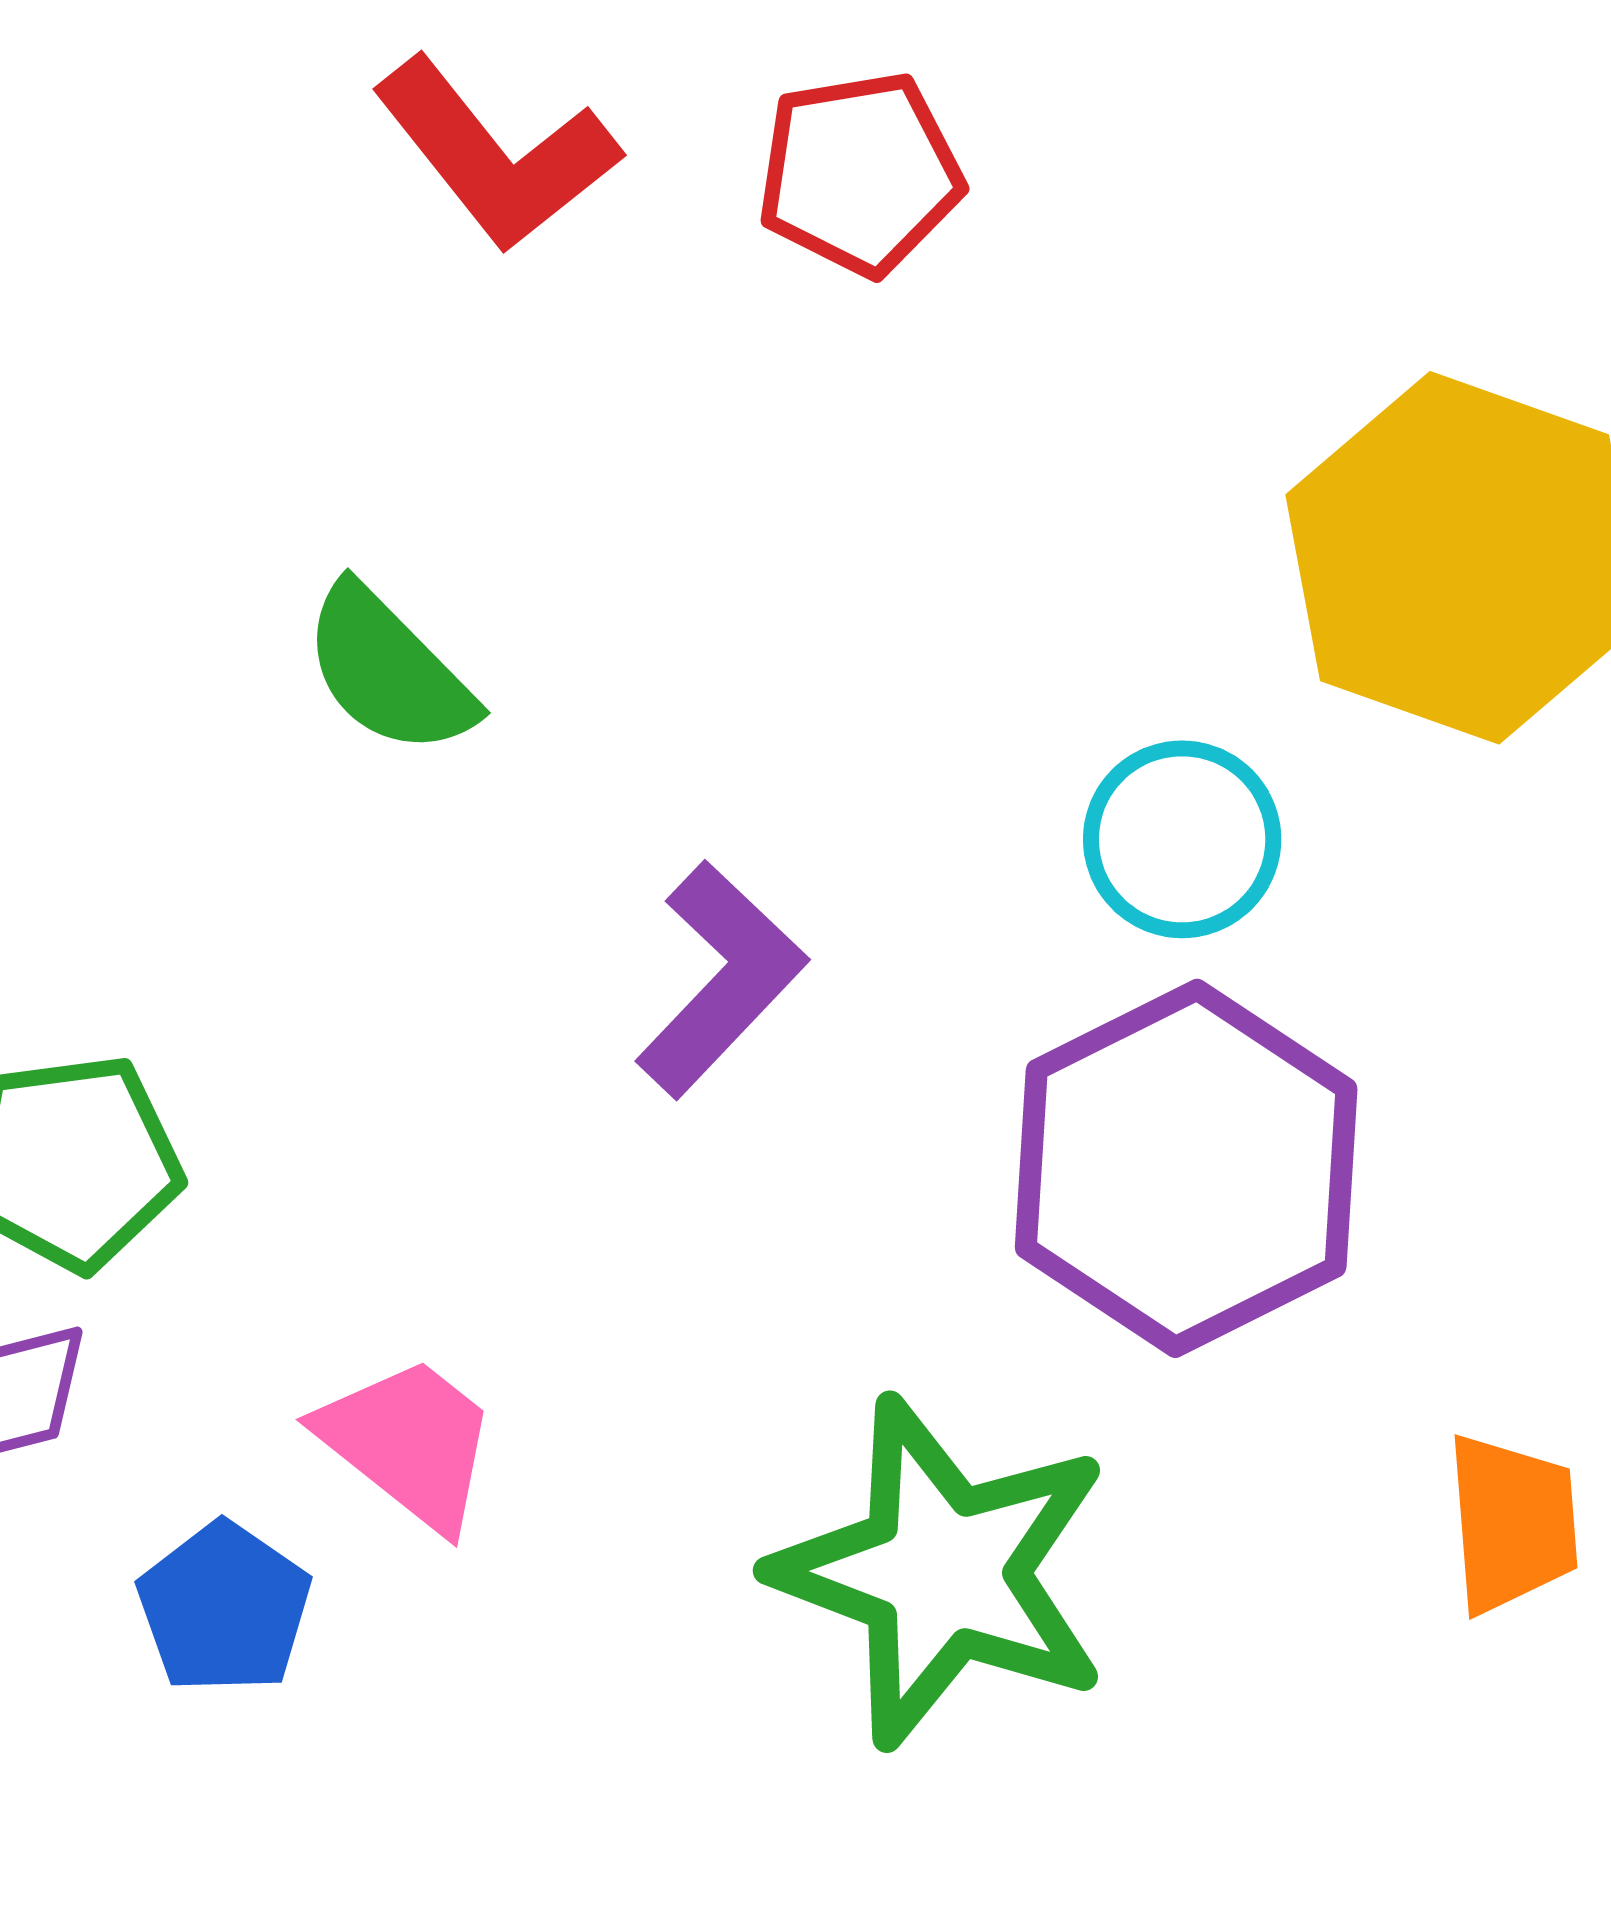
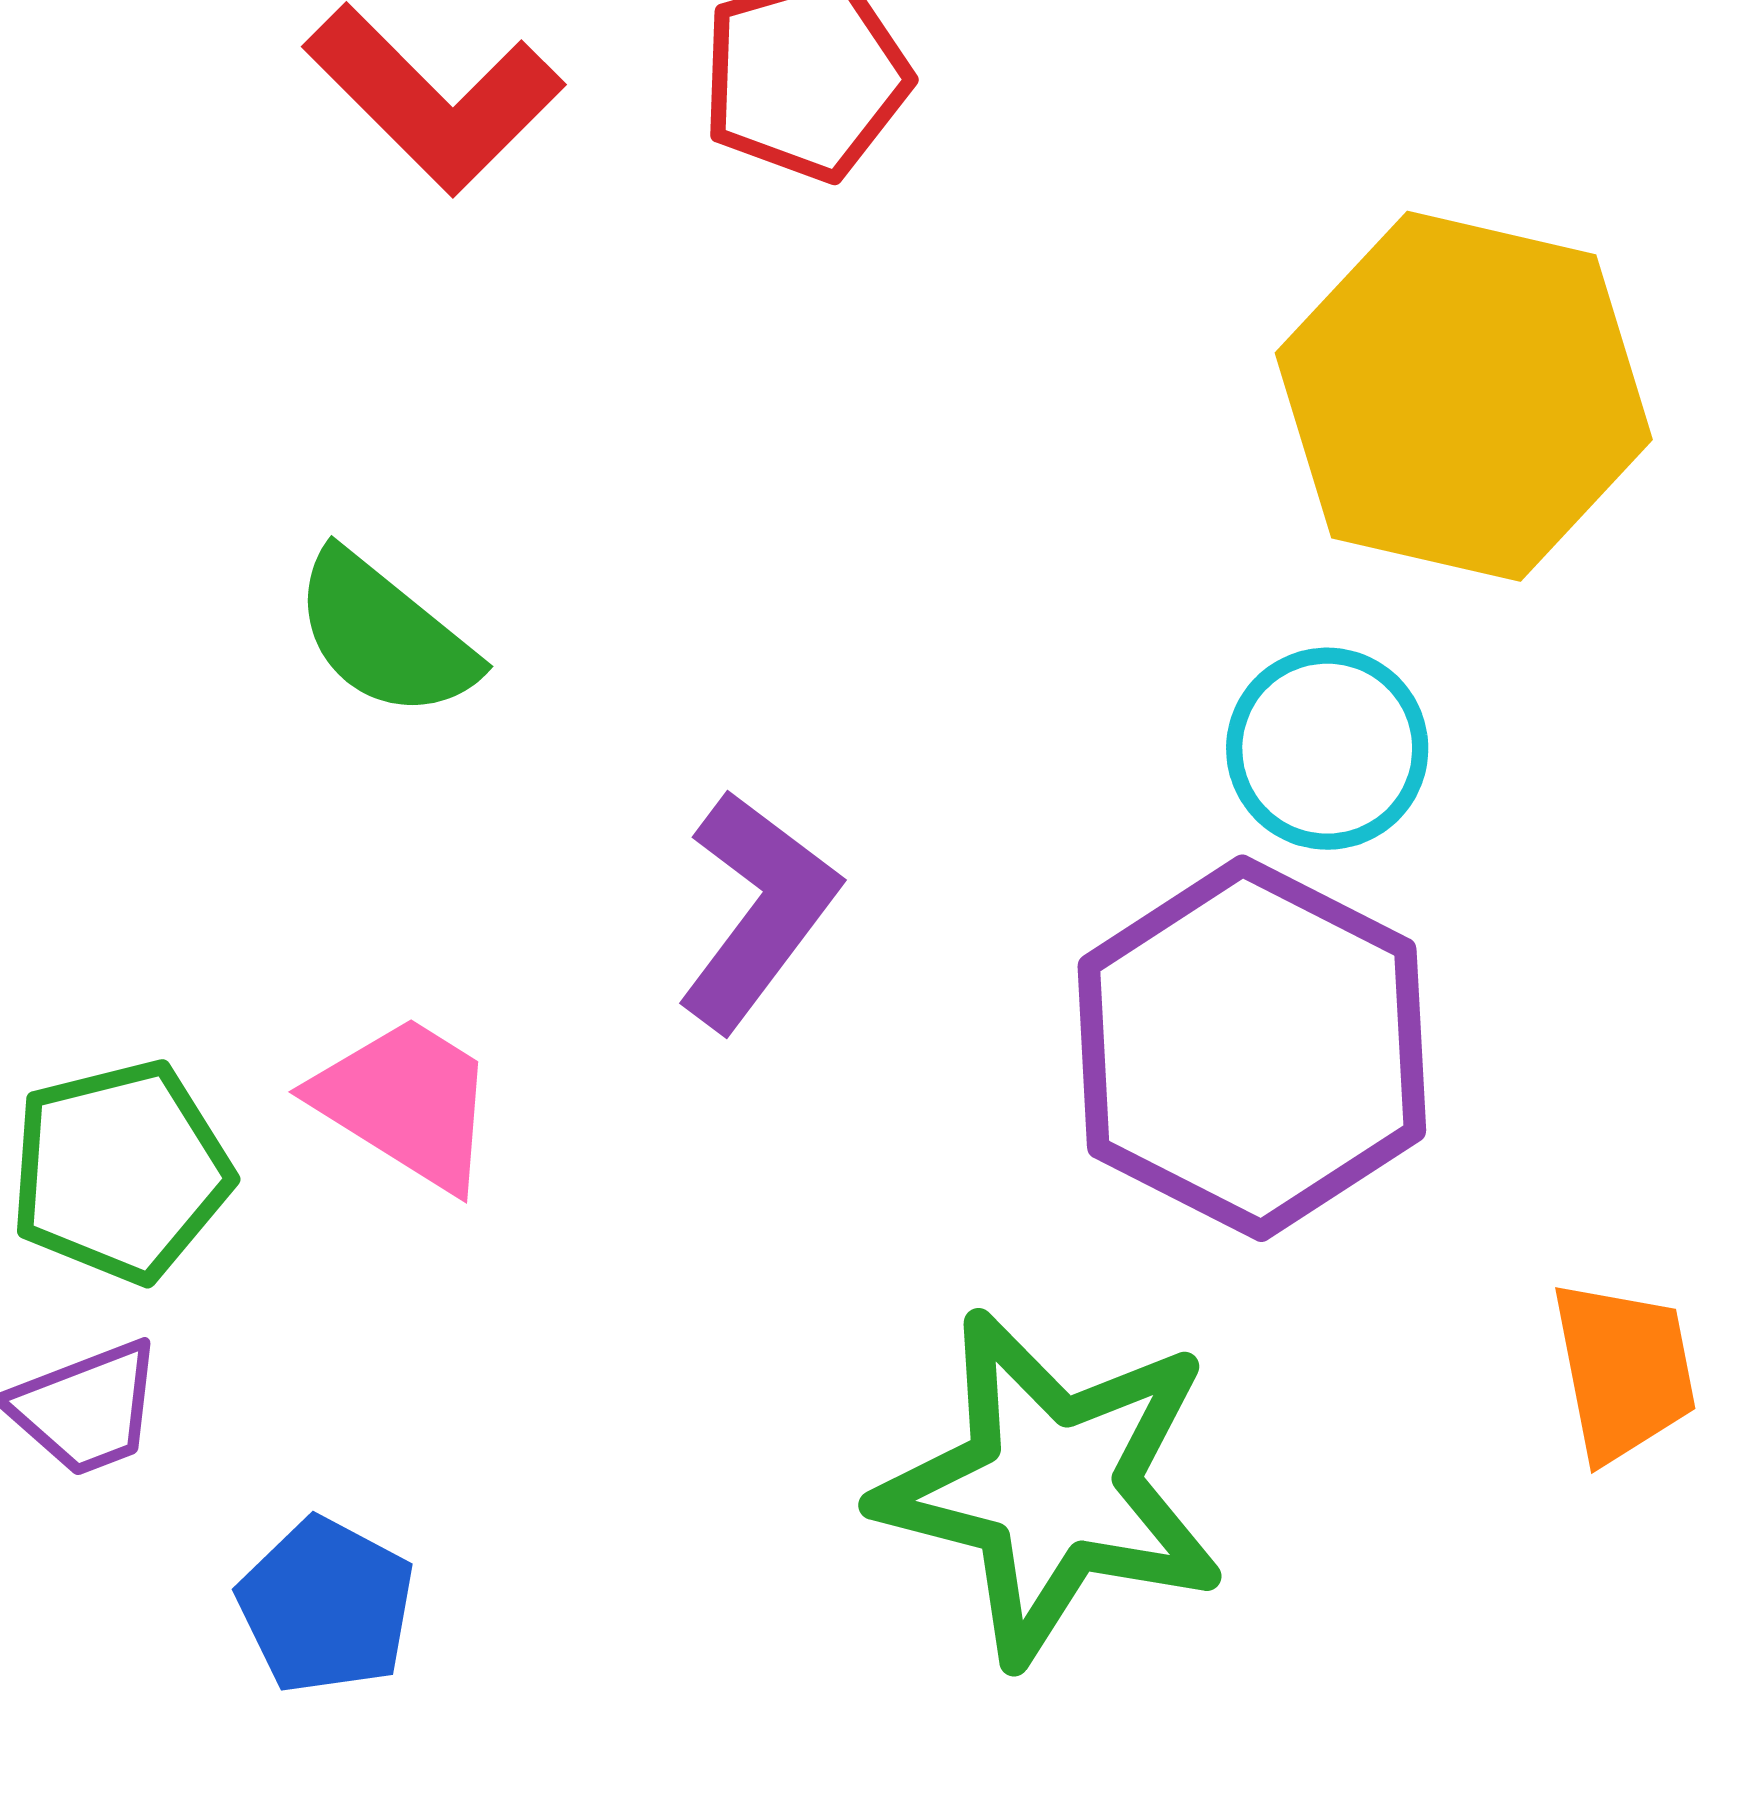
cyan circle: (1182, 839) -> (1327, 749), moved
pink trapezoid: (409, 1443) -> (406, 1102), moved

